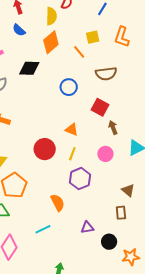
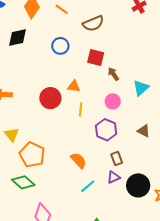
red circle: (45, 149) -> (50, 98), moved
purple hexagon: (80, 179) -> (106, 130), moved
brown rectangle: (121, 213) -> (117, 158), moved
cyan line: (43, 229) -> (88, 186), moved
black circle: (109, 242) -> (138, 185), size x1.5

